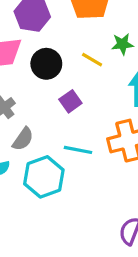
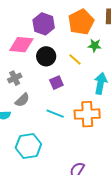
green star: (122, 44) -> (95, 46), moved
cyan hexagon: (44, 177) -> (28, 146), moved

